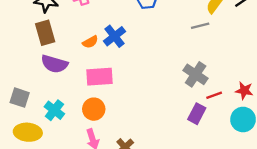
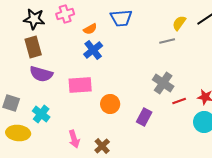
orange semicircle: (90, 42) -> (90, 29), moved
orange circle: (94, 109) -> (110, 104), moved
purple rectangle: (197, 114) -> (144, 117), moved

